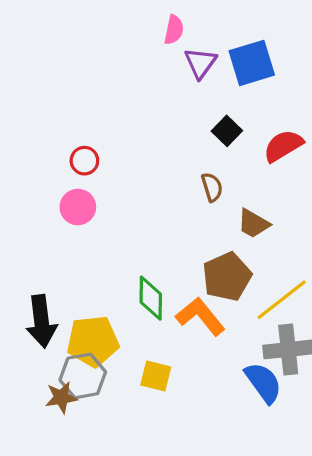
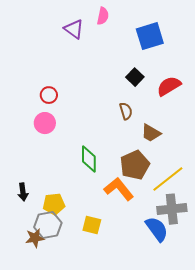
purple triangle: (200, 63) -> (74, 29), moved, turned -30
green diamond: (151, 298) -> (89, 159), moved
black arrow: (41, 321) -> (23, 192), size x0.6
yellow pentagon: (93, 341) -> (54, 204), size x0.7

